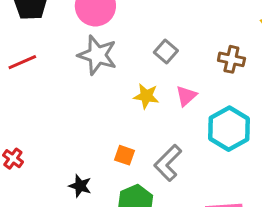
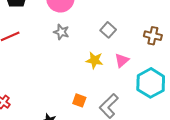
gray star: (97, 55) -> (61, 32), size x0.6

